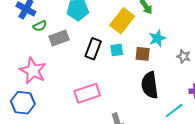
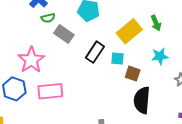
gray rectangle: (59, 38) -> (64, 34), turned 42
brown square: (143, 54) -> (133, 74), moved
pink rectangle: (87, 93) -> (50, 91), moved

